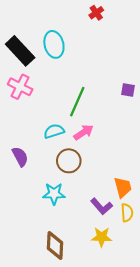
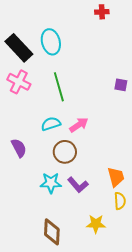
red cross: (96, 13) -> (102, 12), moved, turned 32
green line: (77, 102) -> (59, 87), moved, turned -40
purple L-shape: (102, 206) -> (78, 185), moved

